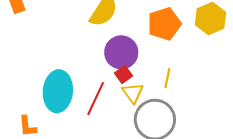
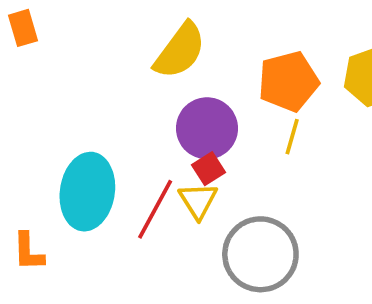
yellow line: (167, 78) -> (292, 137), moved
yellow triangle: (133, 93) -> (198, 201), moved

